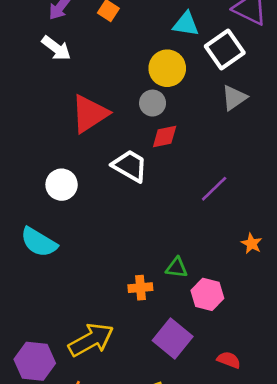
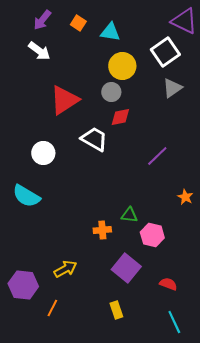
cyan triangle: (186, 24) -> (110, 32), moved
yellow arrow: (91, 340) -> (65, 269), size x0.7

